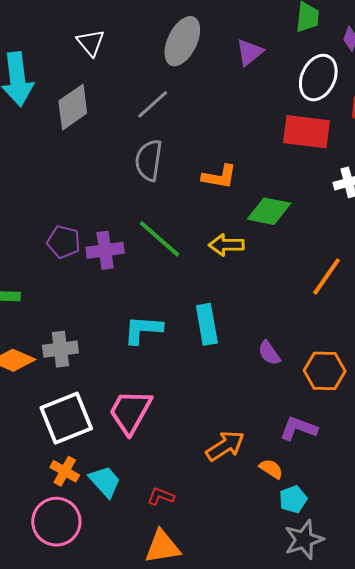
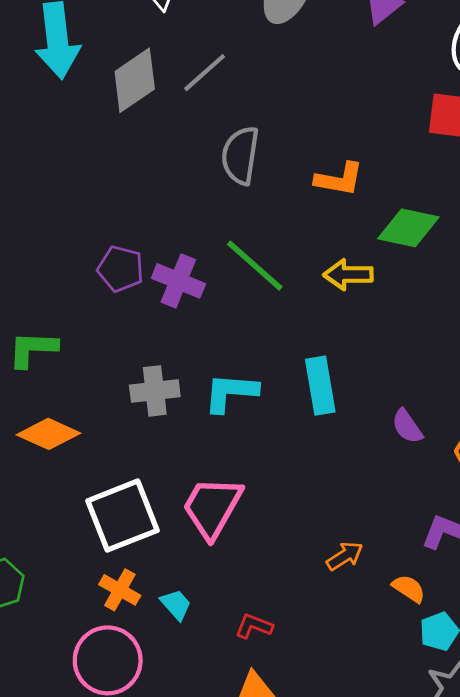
gray line: (153, 104) -> (205, 73), moved
purple cross: (105, 250) -> (178, 281), turned 30
gray cross: (60, 349) -> (155, 391), moved
orange arrow: (225, 446) -> (345, 556), size x0.7
cyan trapezoid: (105, 481) -> (176, 605), size x0.7

